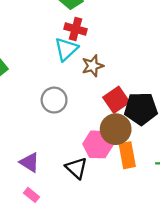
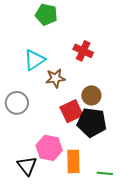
red cross: (76, 29) -> (83, 51), moved
brown circle: (116, 129) -> (91, 95), moved, size x0.7

